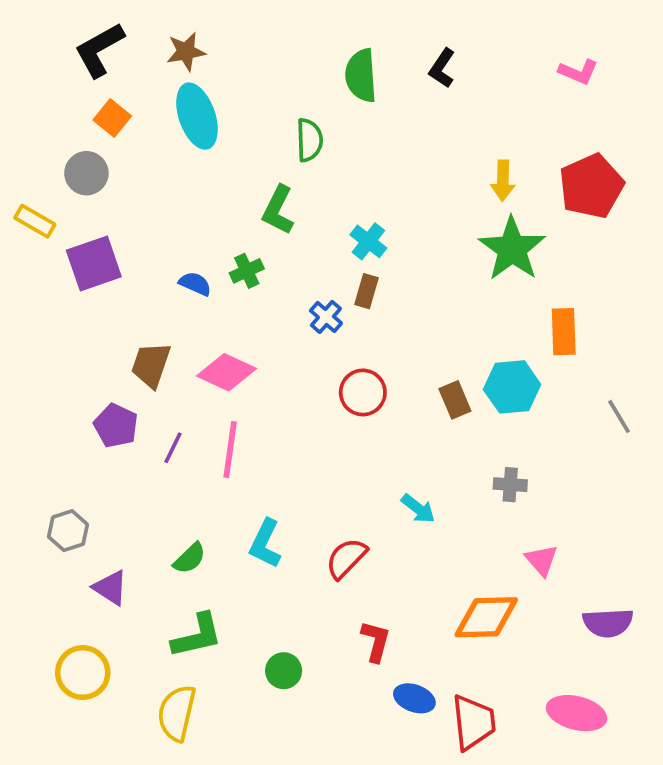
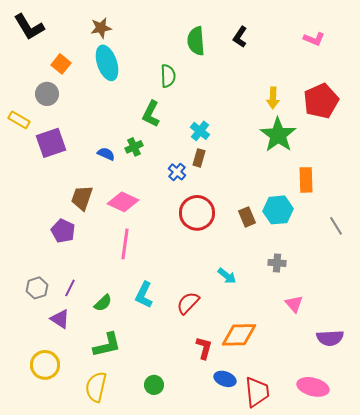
black L-shape: (99, 50) -> (29, 27), moved, turned -92
red circle: (363, 392) -> (197, 213), size x1.4
purple line: (173, 448) -> (70, 288), moved
orange diamond: (486, 617) -> (239, 335), moved
green circle: (284, 671) -> (154, 385), moved

